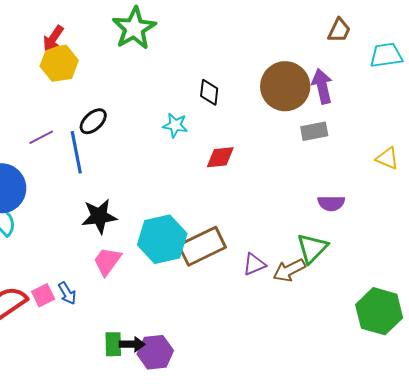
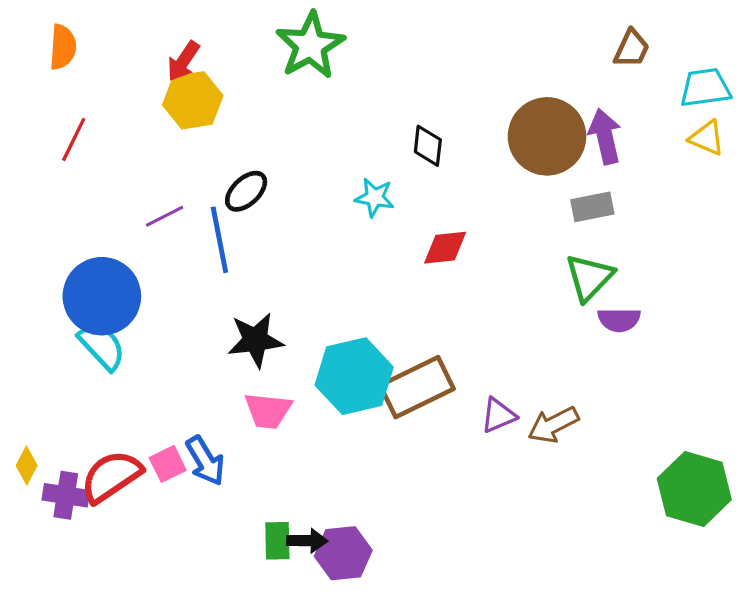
yellow triangle: (387, 158) -> (707, 138), moved
green triangle: (312, 248) -> (589, 277), moved
pink trapezoid: (107, 261) -> (268, 411), turned -120
blue arrow: (67, 293) -> (205, 461), size x1.4

